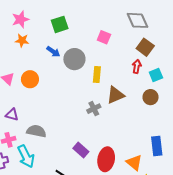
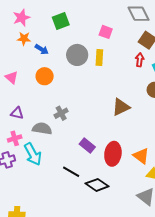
blue arrow: (53, 52) -> (42, 49), moved
yellow rectangle: (97, 74) -> (99, 57), moved
orange circle: (30, 79) -> (45, 76), moved
brown triangle: (115, 95) -> (121, 107), moved
gray cross: (94, 109) -> (61, 113), moved

